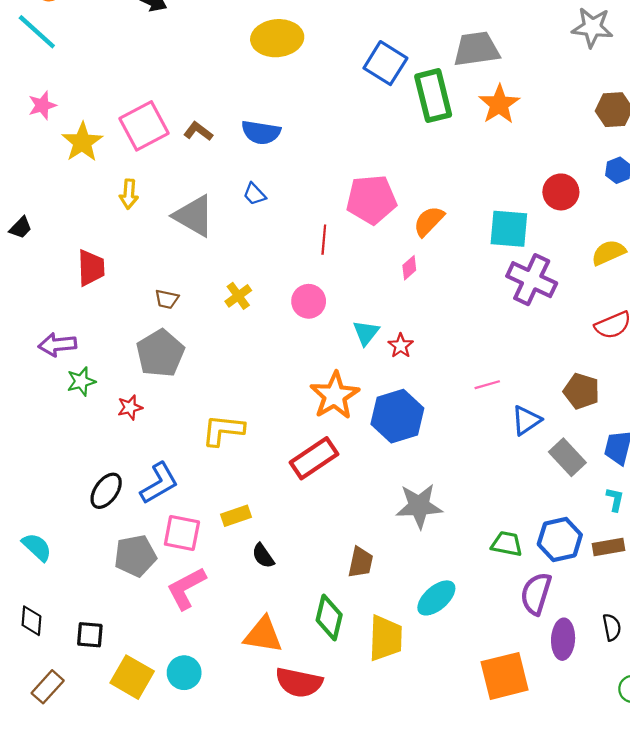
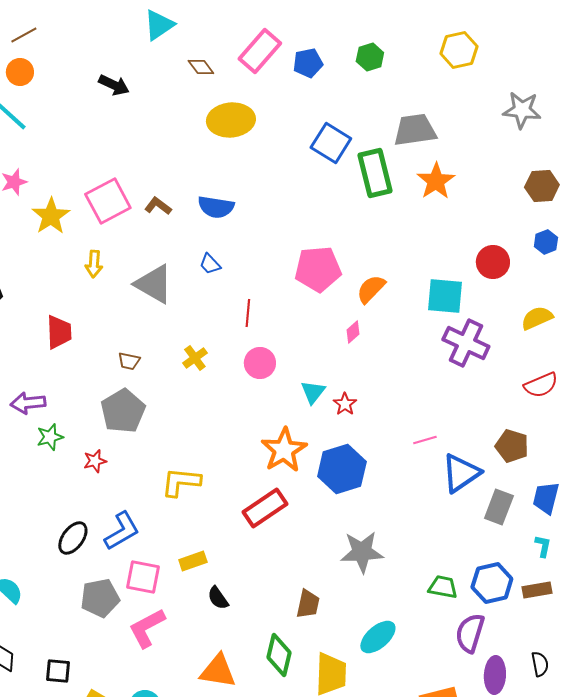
red line: (324, 240) -> (248, 313), moved
blue triangle: (526, 420) -> (461, 473), size x1.4
gray rectangle: (567, 457) -> (499, 507), turned 64

